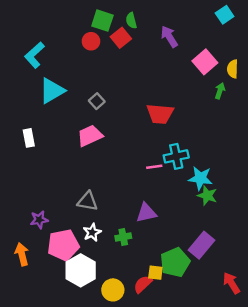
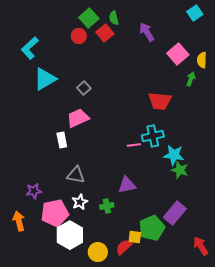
green square: (102, 21) -> (89, 18), turned 30
red trapezoid: (160, 114) -> (160, 101), moved
white rectangle: (29, 138) -> (62, 140), moved

